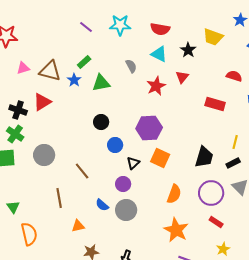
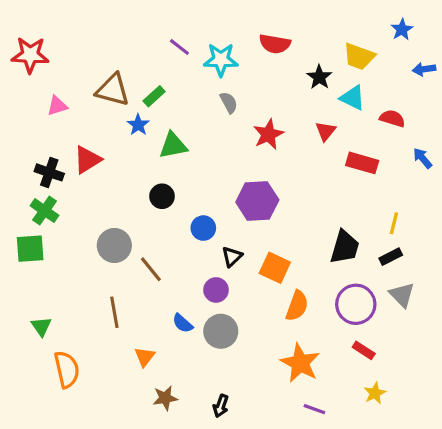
cyan star: (120, 25) -> (221, 60), moved
purple line: (86, 27) -> (179, 47), moved
cyan triangle: (159, 54) -> (353, 98), moved
brown triangle: (50, 71) -> (113, 90), moved
red triangle: (182, 77) -> (326, 131), moved
green triangle: (101, 83) -> (173, 145), moved
black circle: (101, 122) -> (162, 196), moved
gray circle: (44, 155) -> (114, 246), moved
orange square: (160, 158) -> (275, 268), moved
orange triangle: (78, 226) -> (145, 357), turned -40

